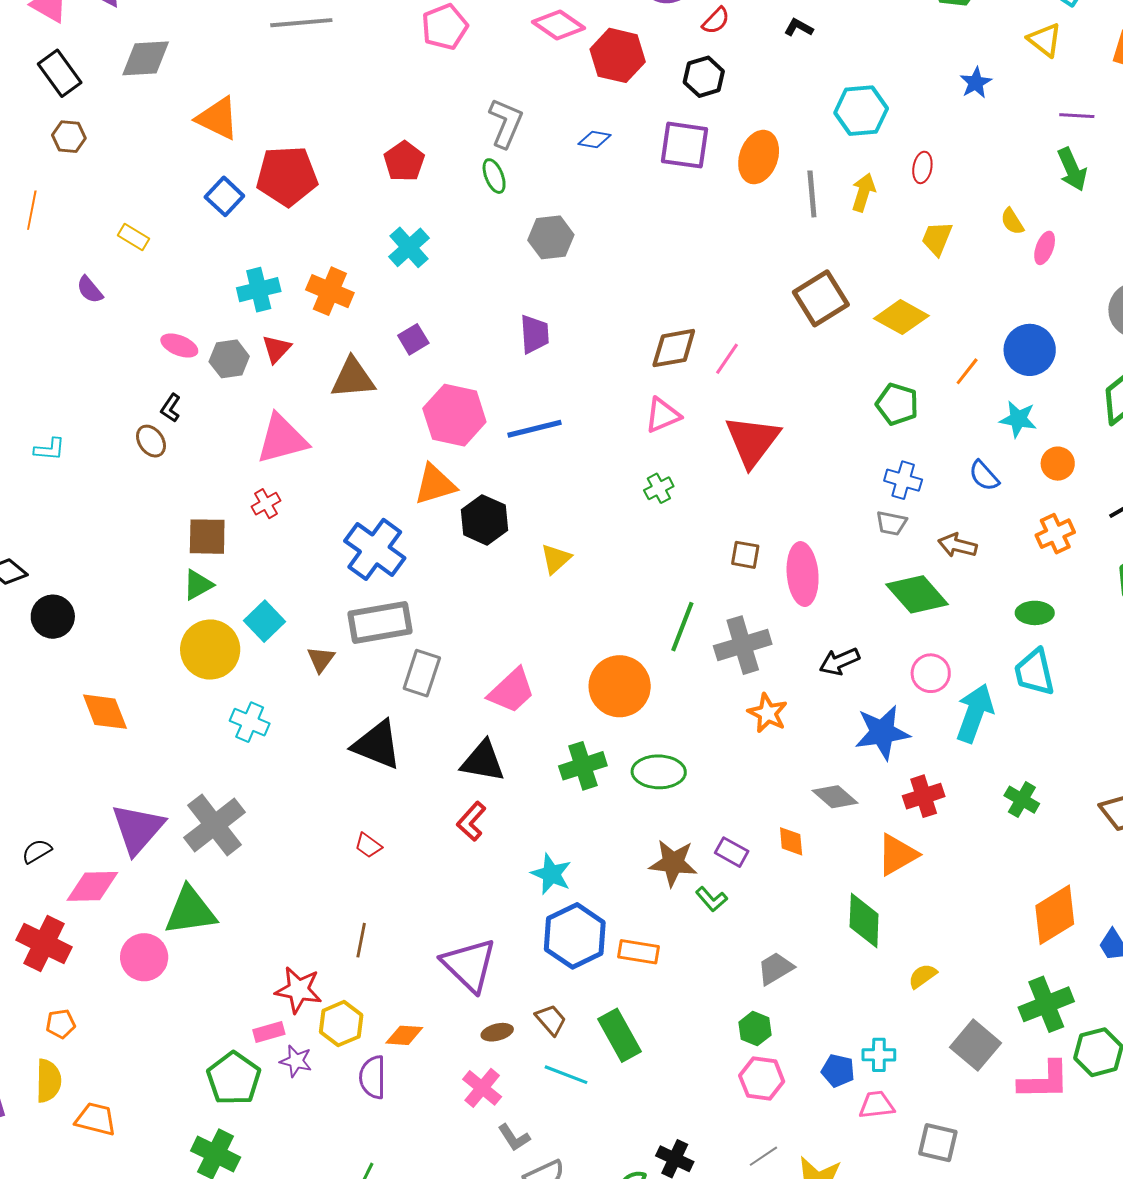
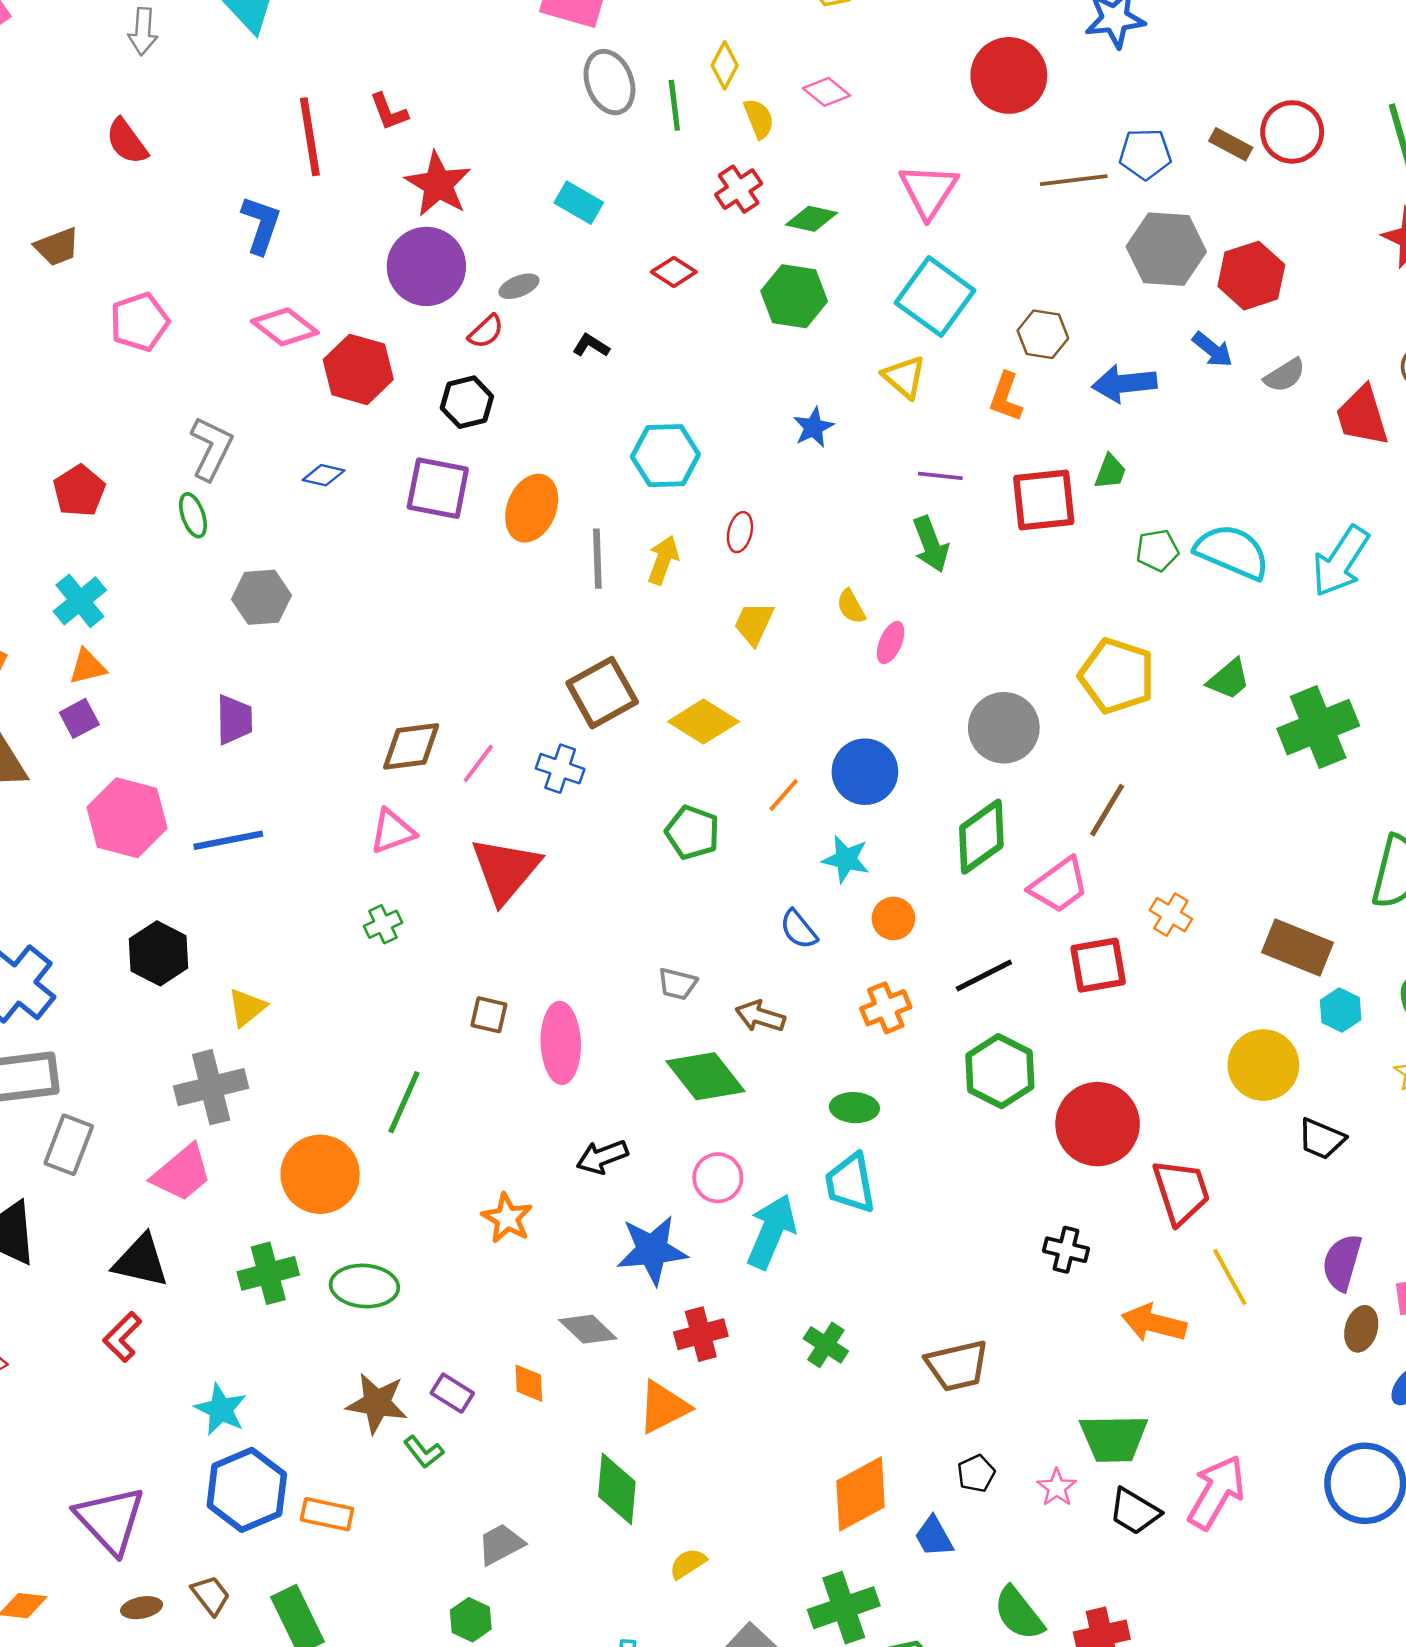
blue cross: (903, 480) -> (560, 769), moved
orange triangle: (435, 484) -> (88, 667), moved, size x0.7
gray cross: (743, 645) -> (211, 1087), moved

